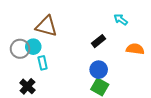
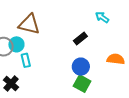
orange semicircle: (135, 49) -> (116, 59), moved

